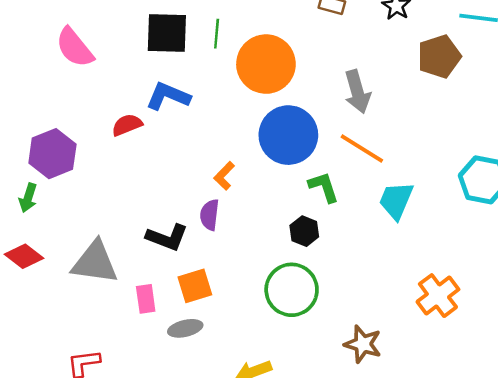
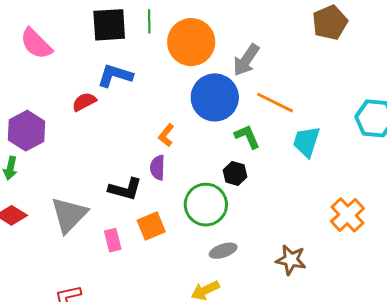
gray arrow: (357, 92) -> (246, 60), moved, turned 56
gray triangle: (95, 262) -> (69, 215), turned -48
green circle: (292, 290) -> (206, 205), moved
gray ellipse: (185, 328) -> (223, 251), moved

